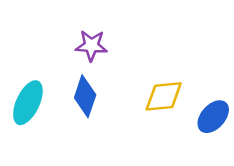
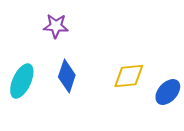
purple star: (91, 46) -> (56, 26), moved

